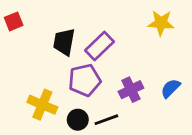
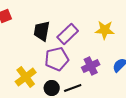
yellow star: (161, 23) -> (105, 30), moved
yellow cross: (42, 105) -> (26, 77), turned 30

